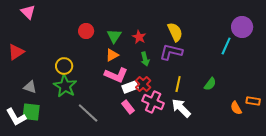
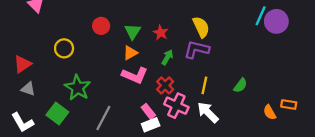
cyan line: (226, 46) -> (261, 16), moved
red triangle: (16, 52) -> (22, 64), moved
green arrow: (145, 59) -> (167, 57), turned -136
yellow circle: (64, 66) -> (64, 48), moved
gray triangle: (30, 87) -> (28, 89), moved
white rectangle: (130, 87) -> (151, 125), moved
green square: (31, 112) -> (57, 114), moved, turned 30
gray line: (88, 113) -> (103, 118), turned 75

